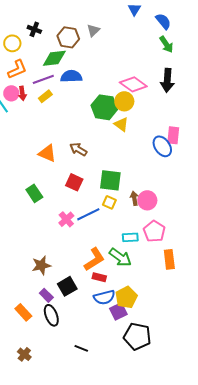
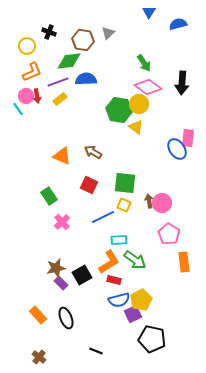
blue semicircle: (163, 21) -> (178, 24), turned -66
green arrow: (166, 44) -> (144, 63), moved
pink cross: (66, 219) -> (62, 222), moved
cyan rectangle: (130, 237) -> (119, 240), moved
black square: (67, 286) -> (82, 275), moved
purple rectangle: (46, 295) -> (61, 283), moved

